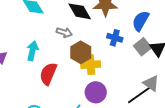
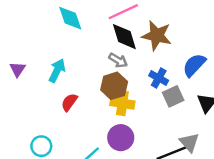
gray arrow: (64, 32) -> (118, 60), moved
gray square: (142, 47) -> (173, 96), moved
red semicircle: (48, 74) -> (69, 102), size x0.7

